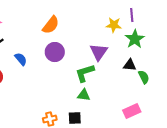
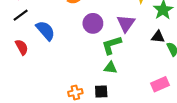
purple circle: (55, 52) -> (93, 23), moved
blue semicircle: (21, 59) -> (45, 31), size x1.5

